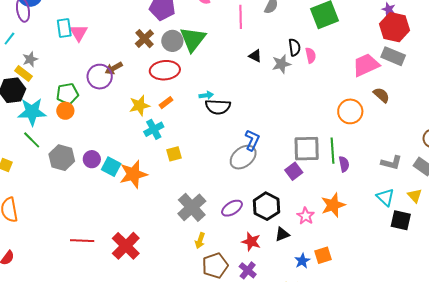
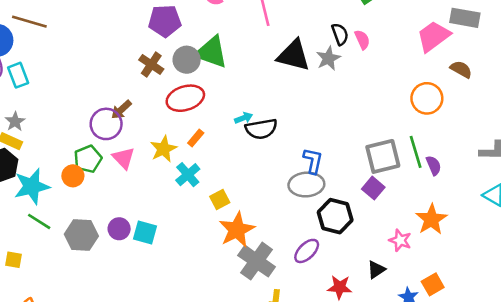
cyan rectangle: (64, 28) -> (18, 75), moved
pink triangle: (79, 33) -> (124, 158), moved
green triangle: (193, 39) -> (211, 52), turned -36
black triangle: (255, 56) -> (294, 55), size x2.0
green pentagon: (67, 94) -> (88, 159), moved
gray ellipse: (243, 157) -> (306, 184), turned 48
orange star: (133, 174) -> (237, 230), moved
black hexagon: (266, 206) -> (335, 216), moved

